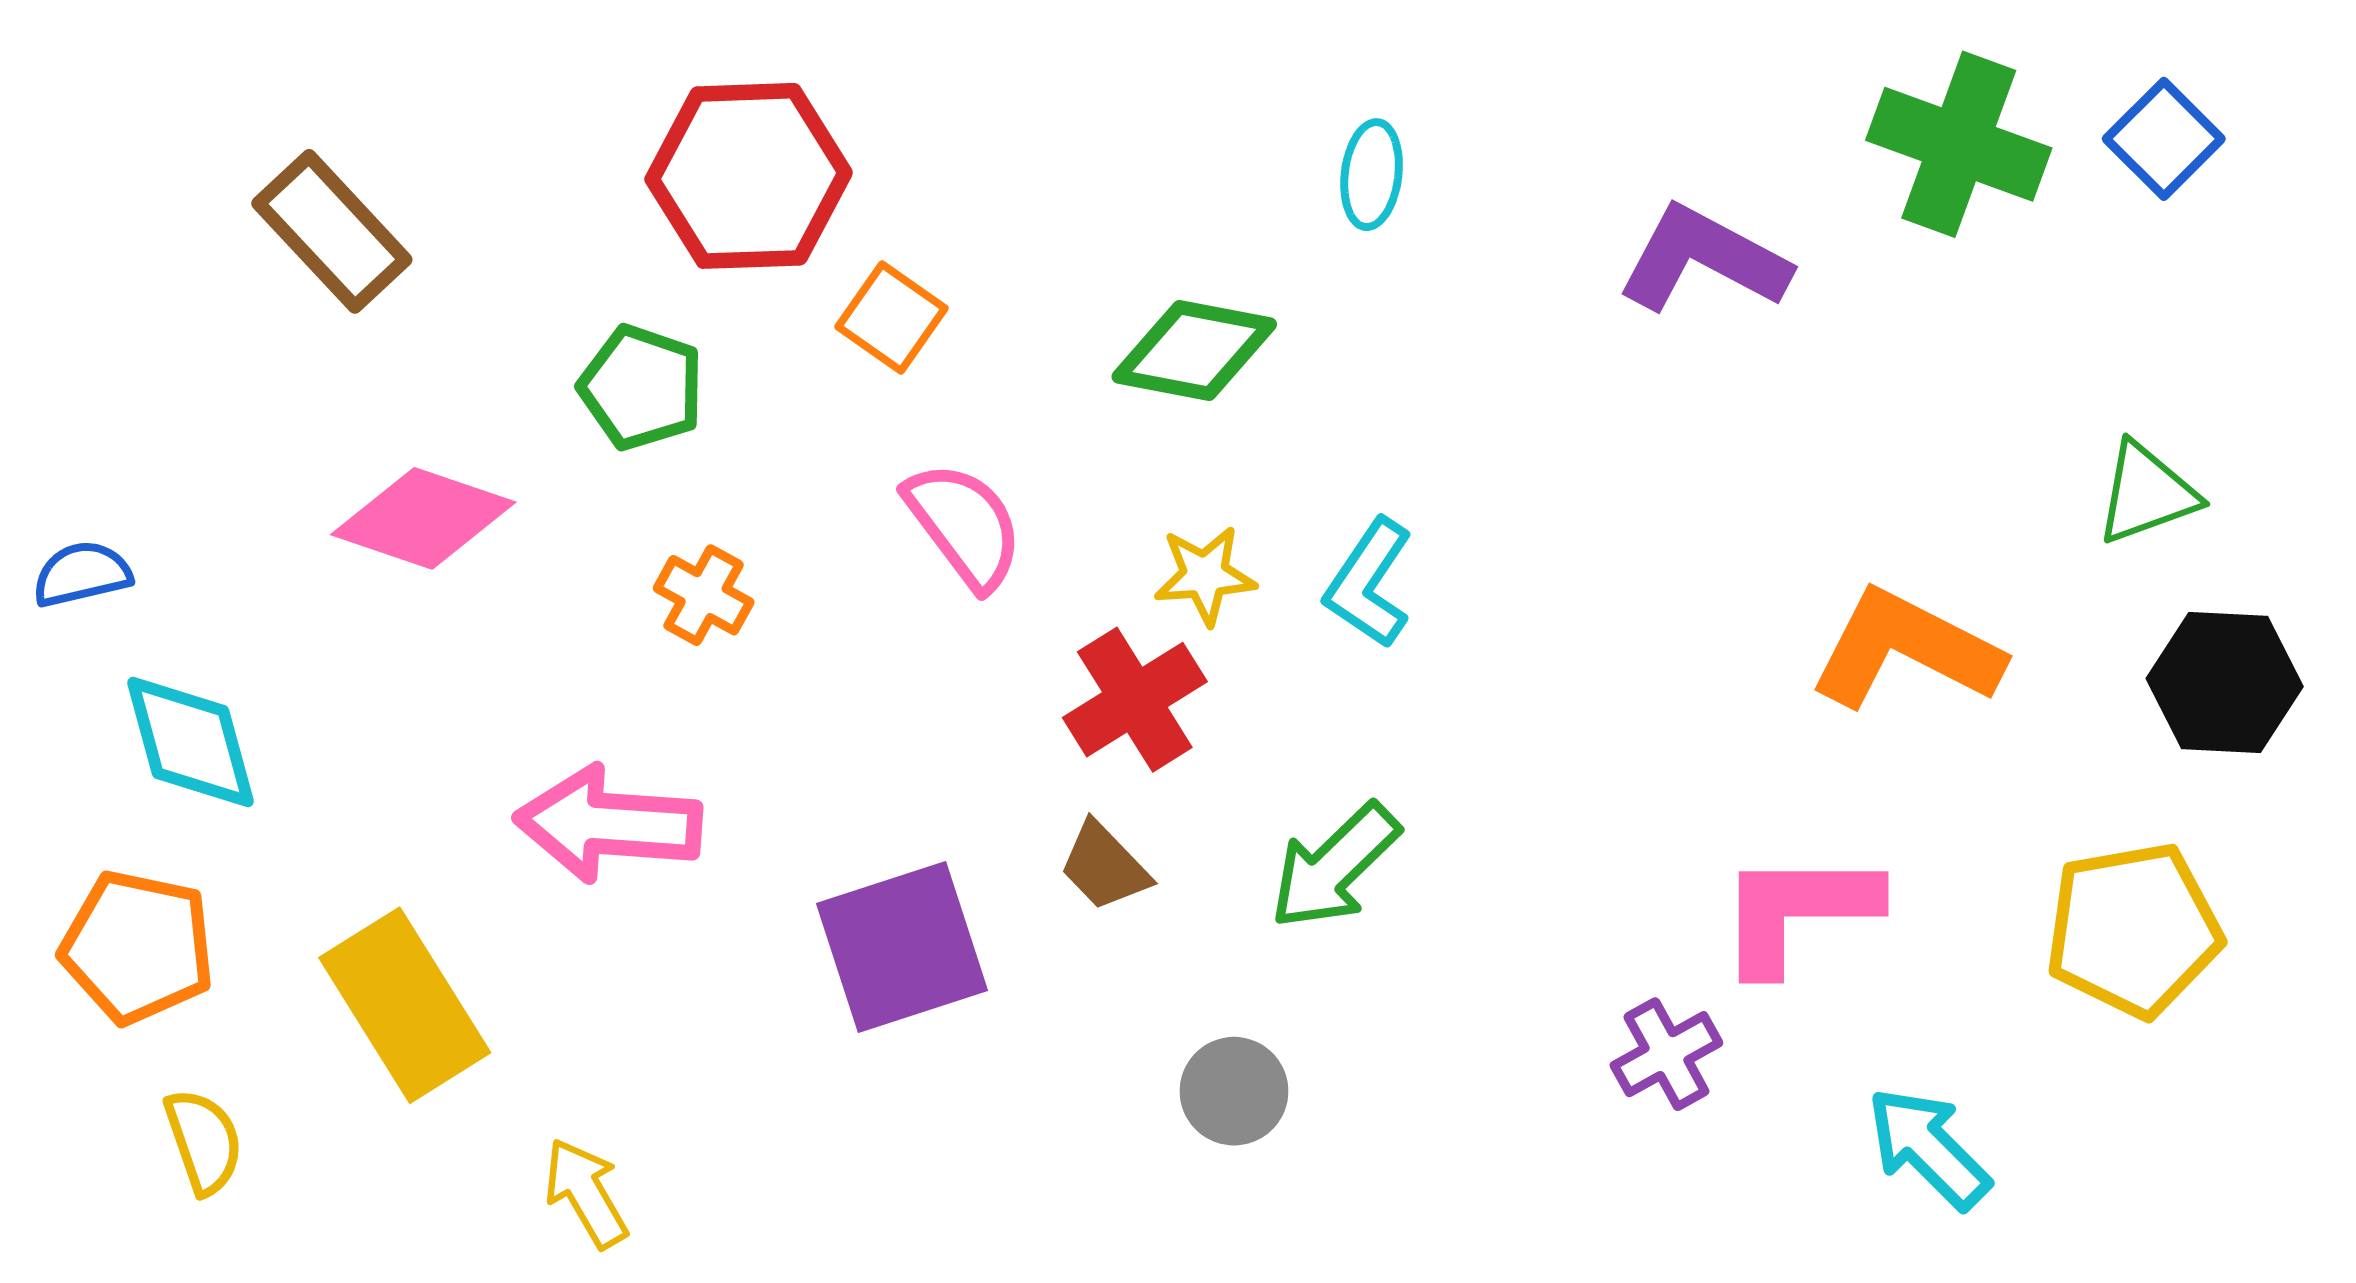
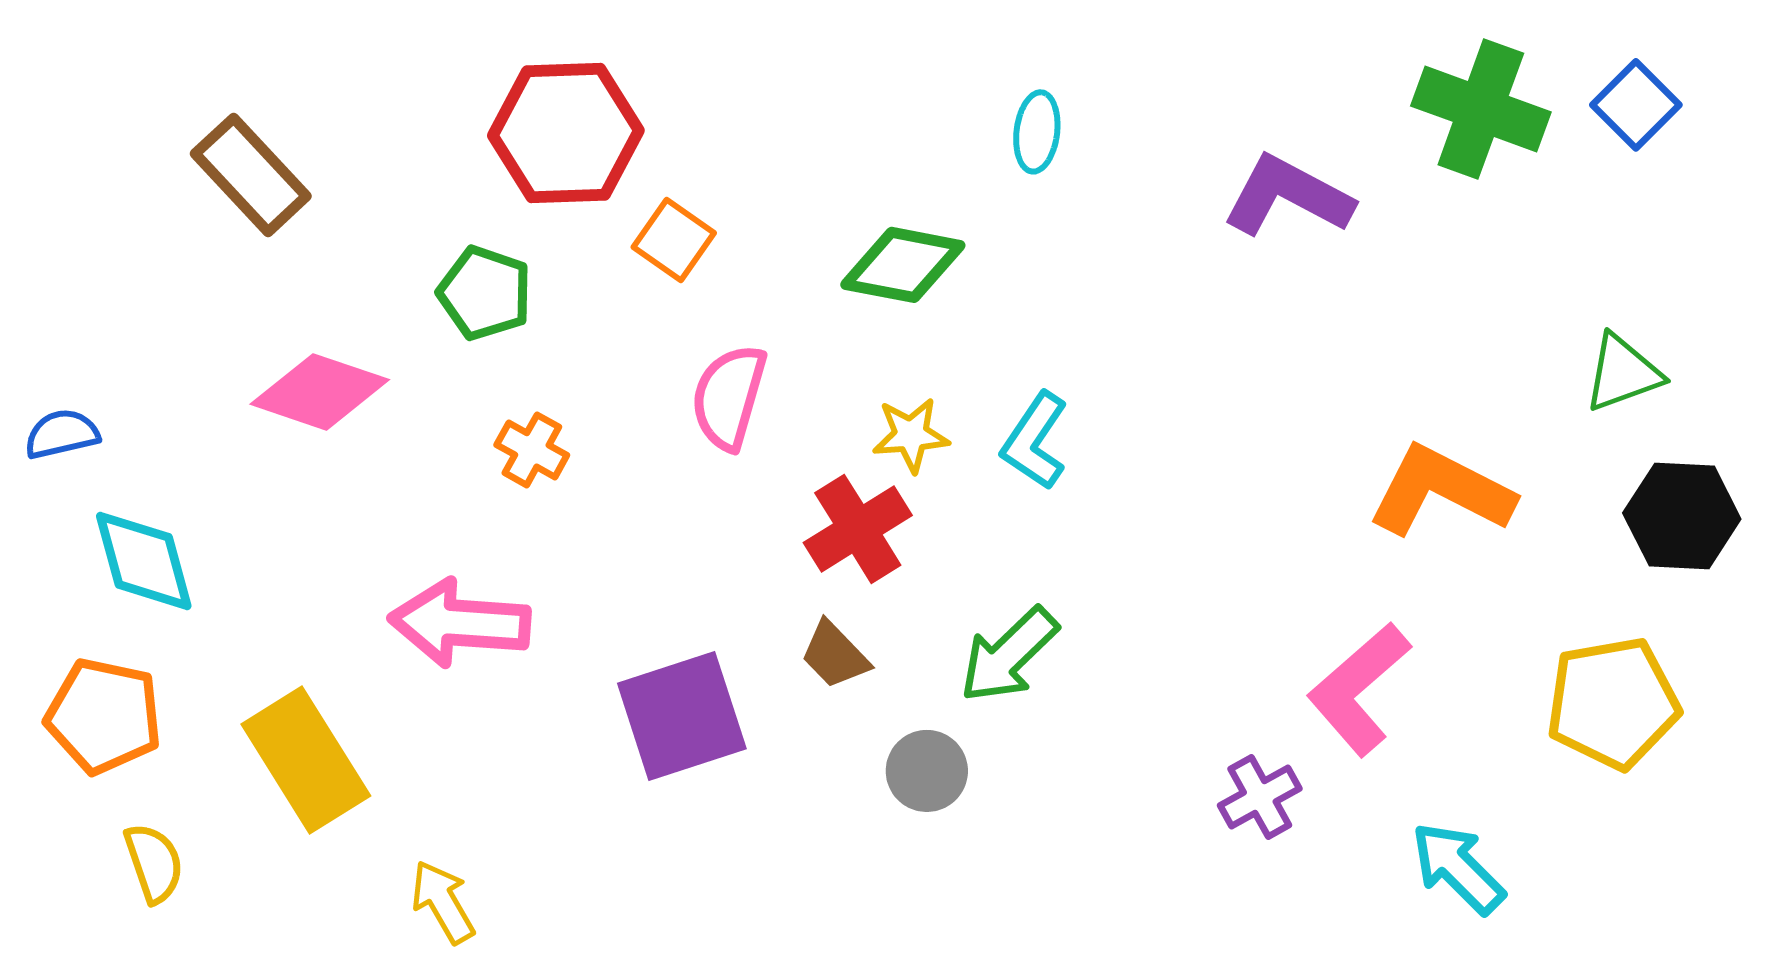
pink semicircle: (964, 525) -> (729, 397), turned -127
pink L-shape: (1797, 911) -> (1359, 689), turned -41
gray circle: (1234, 1091) -> (927, 771), moved

